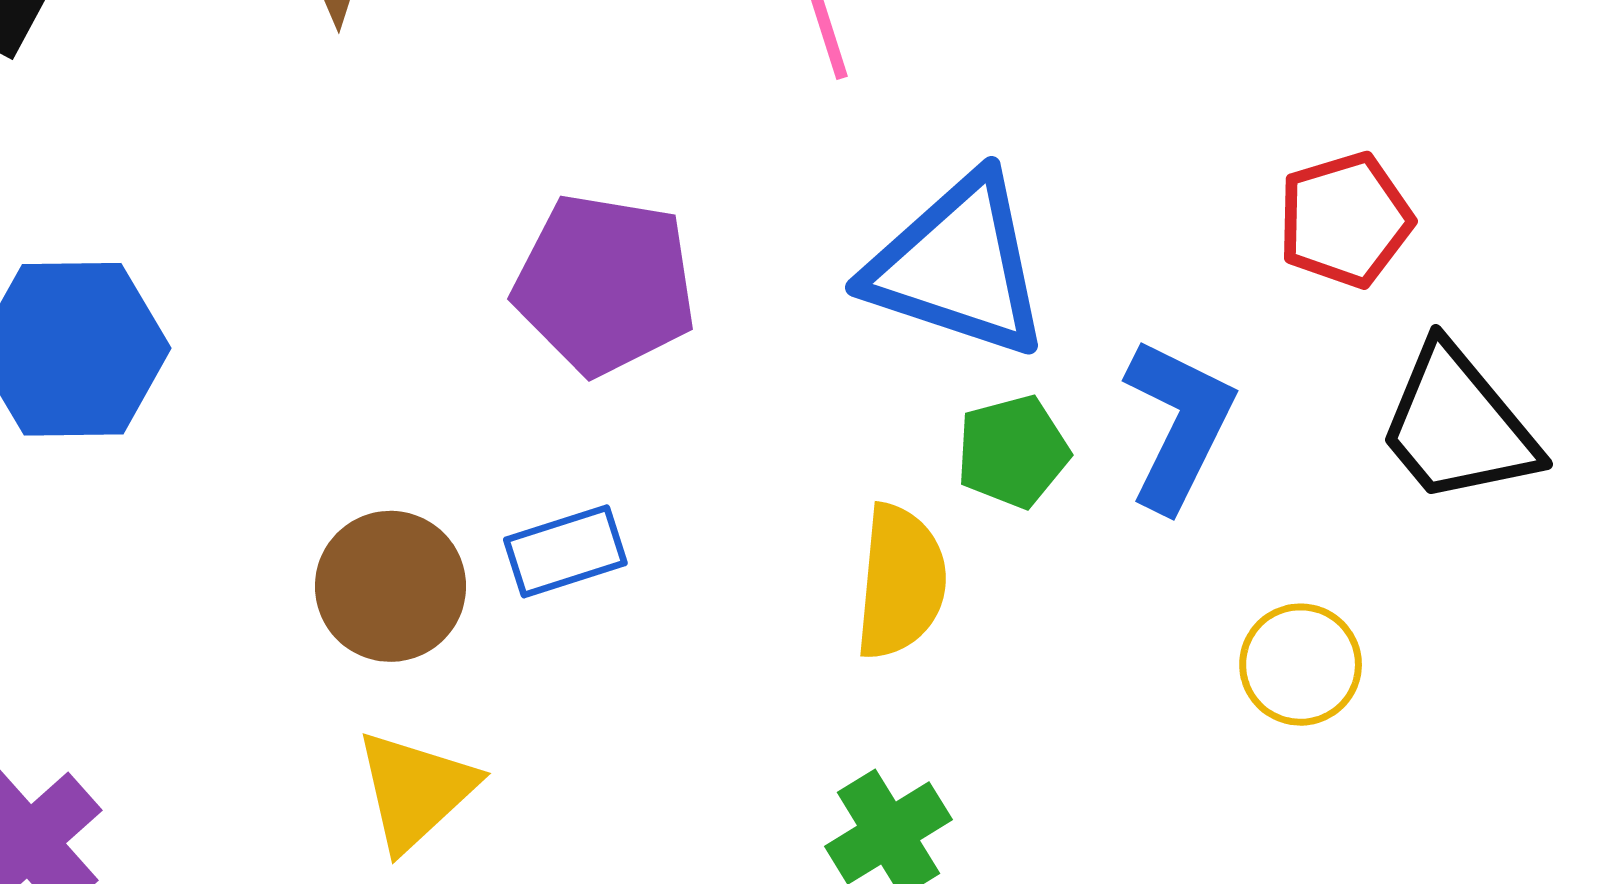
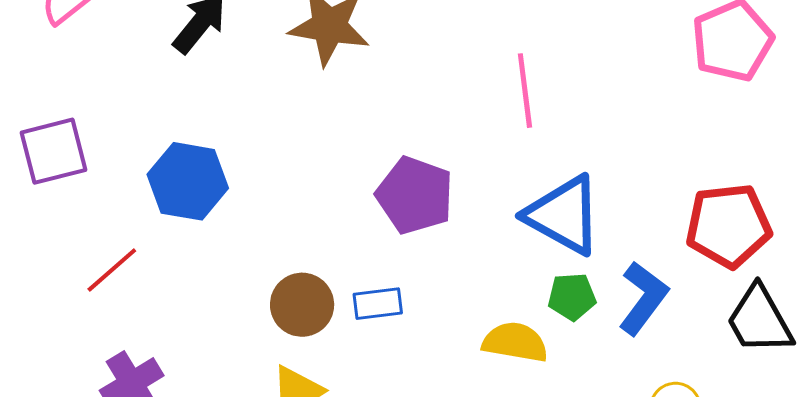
red pentagon: (1345, 220) -> (728, 226), size x1.5
yellow semicircle: (901, 582) -> (515, 342), turned -96

